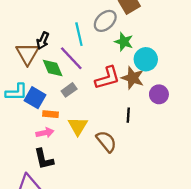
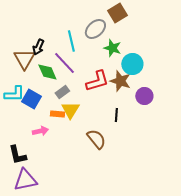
orange rectangle: (50, 114) -> (57, 114), moved
yellow triangle: (78, 126) -> (70, 110), moved
black L-shape: (44, 159) -> (17, 155), moved

